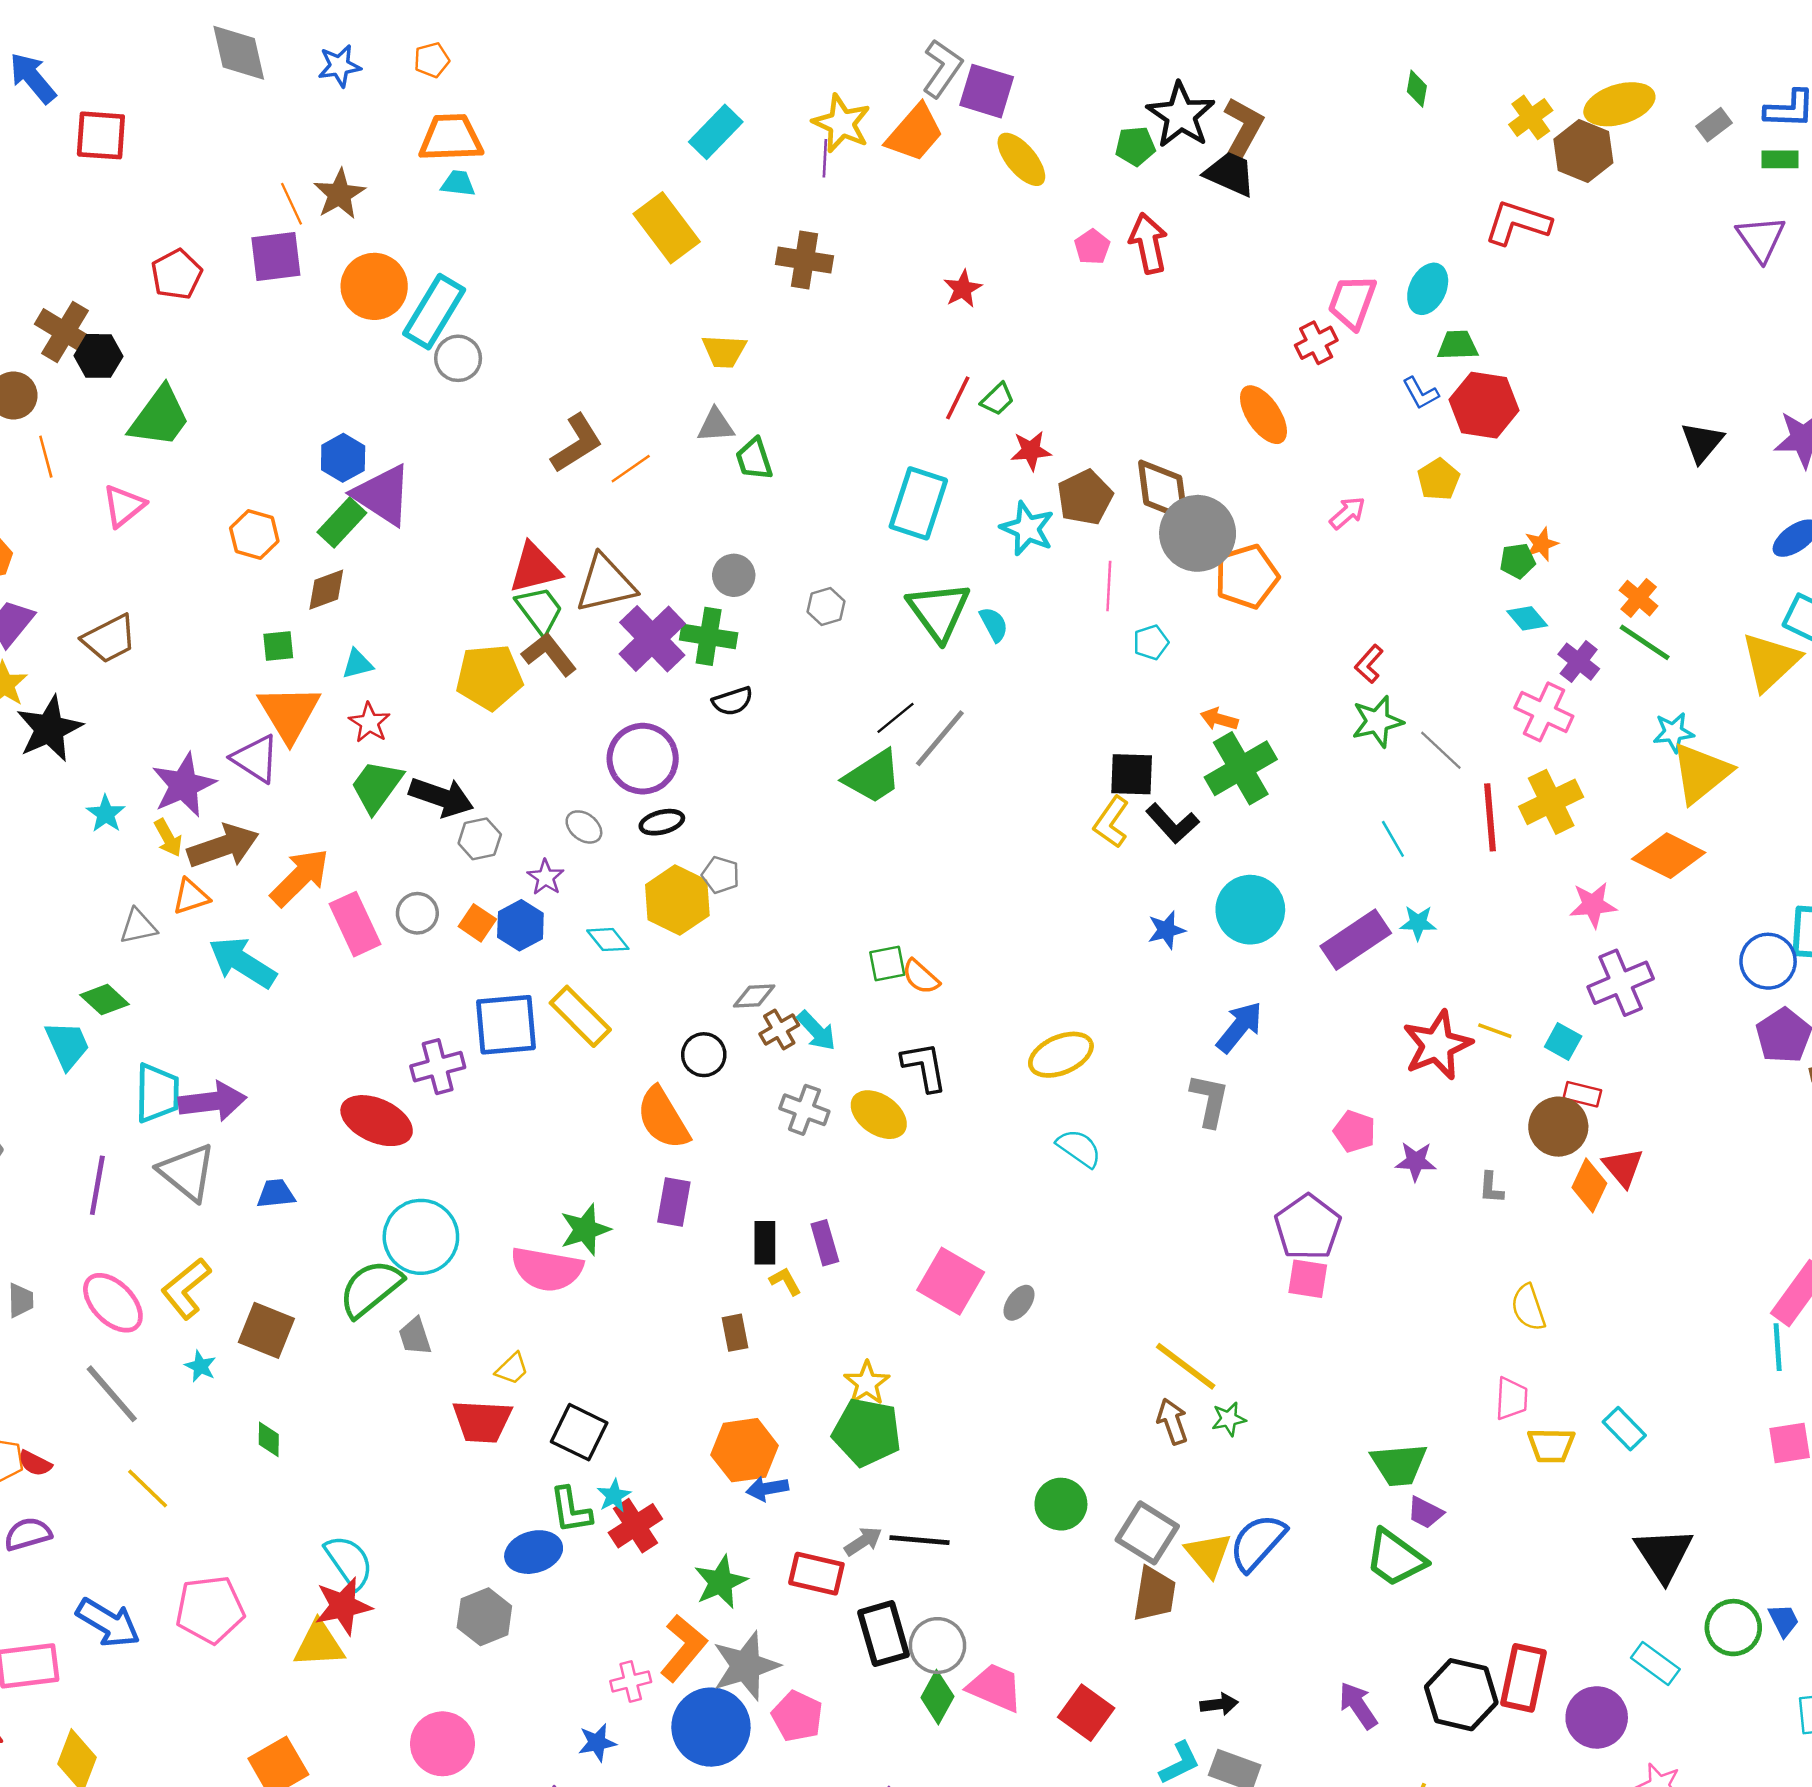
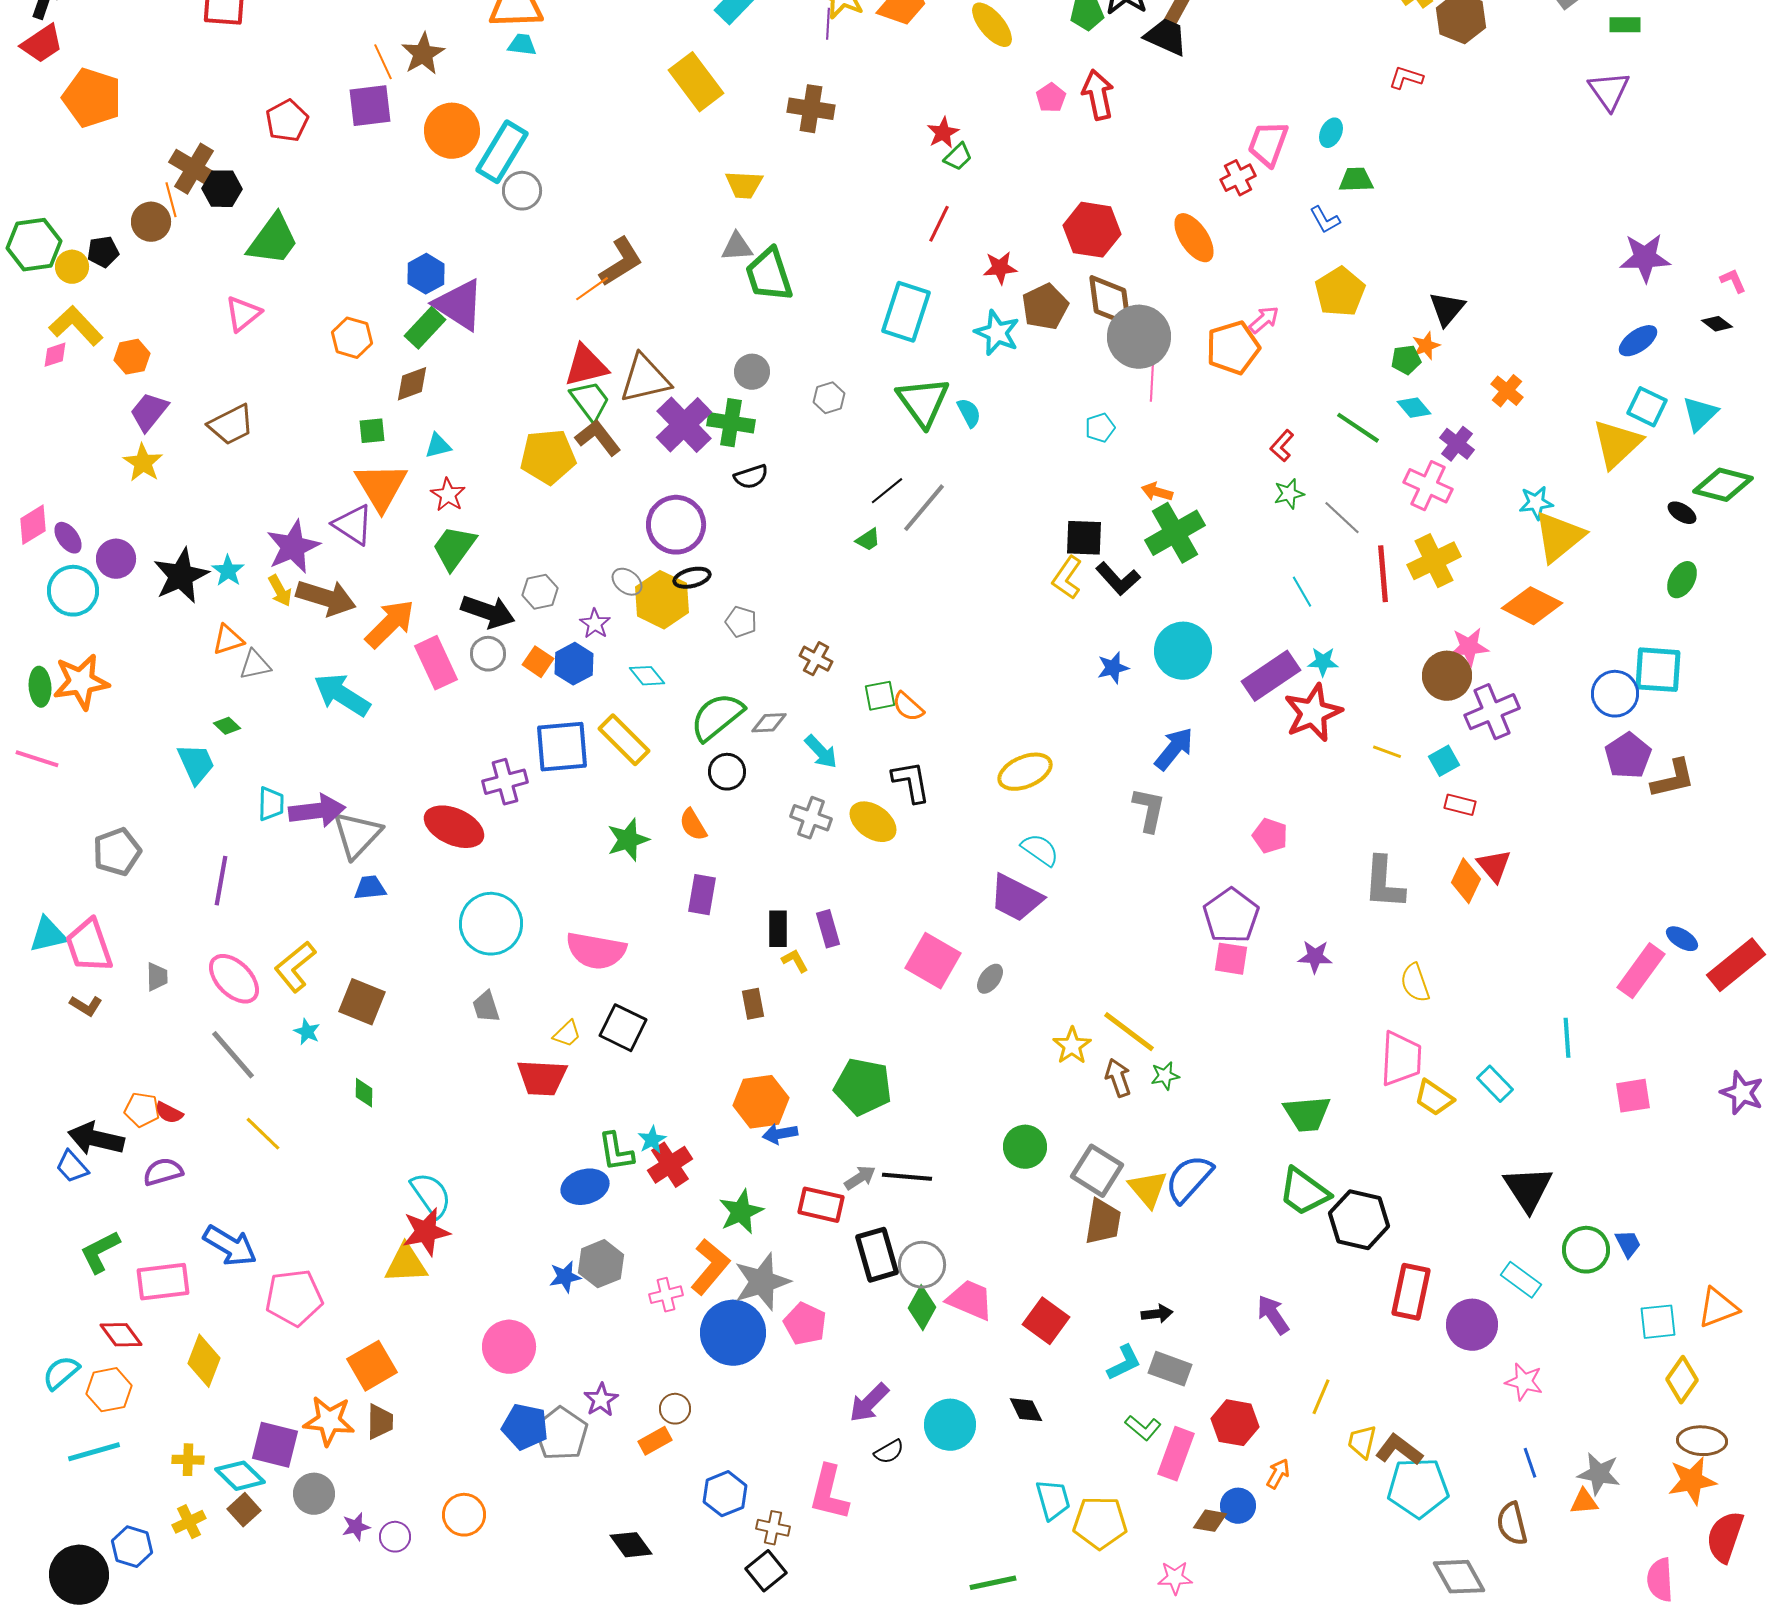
red L-shape: (1518, 223) -> (1406, 78), size x0.6
cyan ellipse: (1428, 289) -> (1331, 133), size x0.7
green trapezoid: (997, 399) -> (958, 157), moved
red hexagon: (1484, 405) -> (1092, 230), moved
black triangle: (1702, 442) -> (1447, 309), moved
orange line: (46, 457) -> (171, 200), moved
green trapezoid: (754, 459) -> (769, 275), size x1.5
orange line: (631, 469) -> (592, 289), moved
yellow pentagon: (1438, 479) -> (1340, 292), size x1.4
orange pentagon: (1247, 576) -> (1233, 348), moved
pink line: (1109, 586) -> (1152, 381), moved
green line: (1645, 642) -> (1358, 428), moved
green star: (1377, 721) -> (1289, 494), size x0.7
black star: (49, 729) -> (181, 576), moved
green trapezoid: (873, 777) -> (868, 540), size x0.5
black arrow: (441, 797) -> (488, 612), moved
brown arrow: (223, 846) -> (326, 598), turned 36
orange triangle: (191, 896) -> (228, 640), moved
yellow hexagon: (677, 900) -> (662, 600), moved
green diamond: (105, 1000) -> (227, 726), size x0.7
brown cross: (779, 1030) -> (816, 659), moved, turned -32
cyan square: (1563, 1041) -> (1444, 761), turned 32
red star: (1437, 1045) -> (1313, 713), moved
cyan trapezoid: (157, 1093) -> (271, 804), size x0.7
orange semicircle: (663, 1118) -> (693, 825), size x0.6
brown circle: (1558, 1127) -> (1447, 676), moved
purple star: (1416, 1161) -> (1315, 957), moved
gray triangle: (187, 1172) -> (357, 835), moved, turned 34
gray L-shape: (1491, 1188) -> (1384, 883), size x2.0
green star: (585, 1230) -> (628, 840), moved
green semicircle: (371, 1288) -> (717, 717), moved
cyan line: (1778, 1347) -> (1567, 1038), moved
yellow star: (867, 1383) -> (1072, 1046), moved
pink trapezoid: (1512, 1399) -> (1401, 1059), size x1.5
black square: (579, 1432) -> (623, 1028), moved
yellow trapezoid: (1551, 1445) -> (1434, 1098), turned 33
purple trapezoid: (1425, 1513) -> (1016, 898), moved, size x1.8
pink pentagon: (210, 1610) -> (294, 1298), moved
gray hexagon: (484, 1617) -> (601, 1264), moved
black hexagon: (1461, 1695) -> (1359, 1220), moved
blue star: (597, 1743) -> (565, 1277), moved

